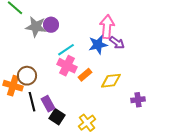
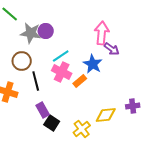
blue star: (98, 45) -> (93, 64), moved, turned -30
brown circle: (27, 76) -> (22, 61), moved
yellow diamond: (111, 81) -> (106, 115), moved
black line: (32, 102) -> (36, 81), moved

